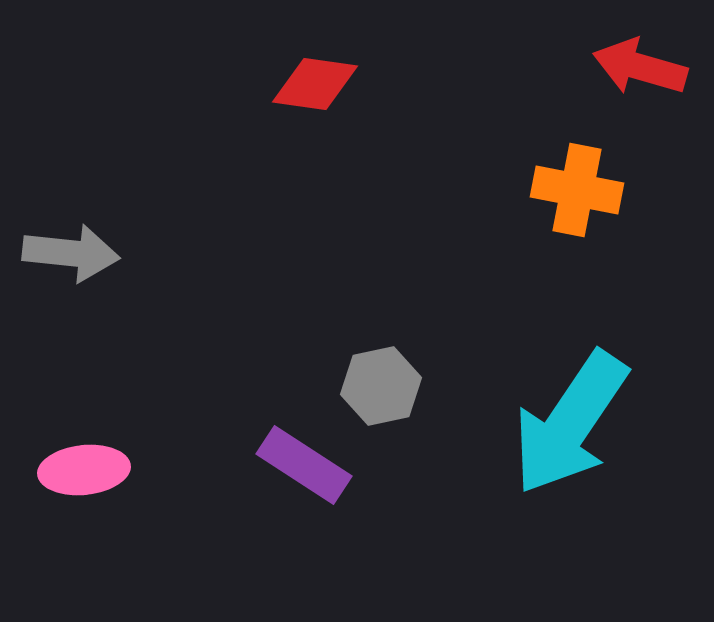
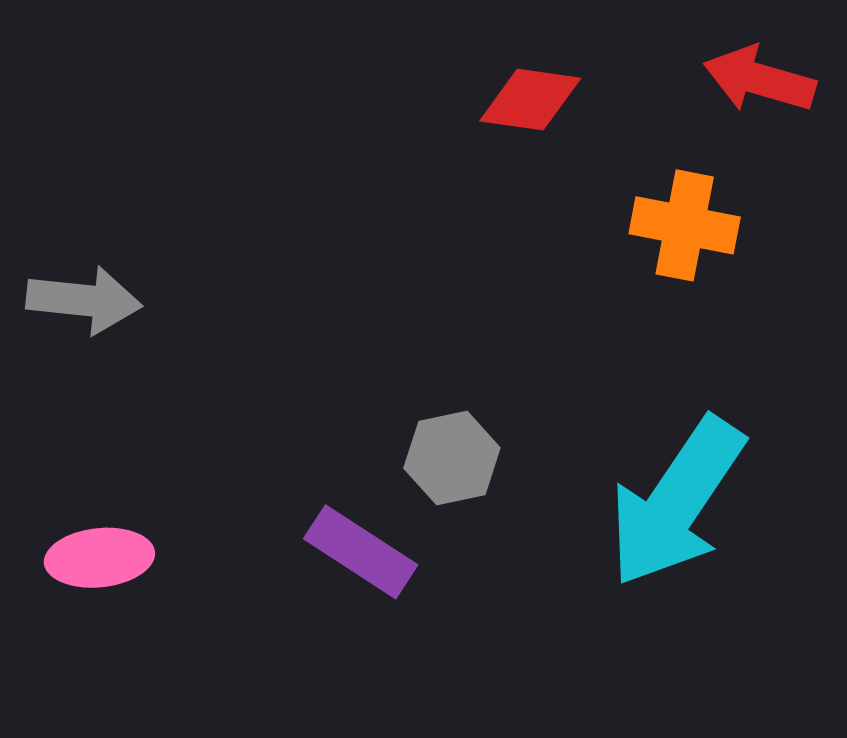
red diamond: (315, 84) -> (530, 100), moved

